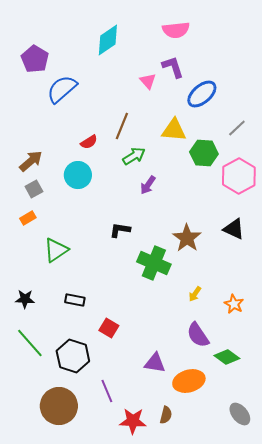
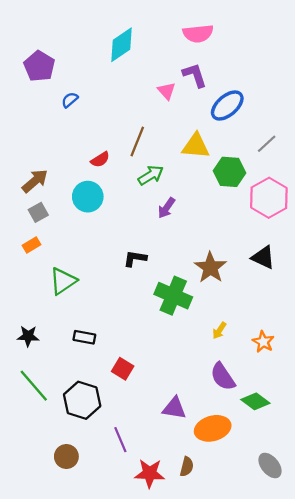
blue semicircle: (62, 89) -> (70, 100), size x0.5
brown circle: (59, 406) -> (66, 456), size x0.6

